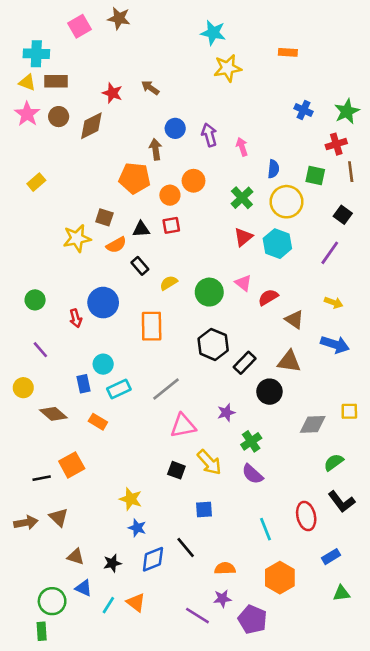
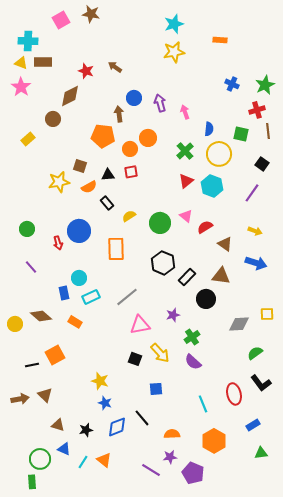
cyan star: (213, 33) -> (174, 24), moved, turned -30
brown circle: (59, 117) -> (53, 119), moved
yellow circle: (23, 388) -> (15, 324), moved

